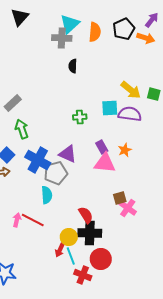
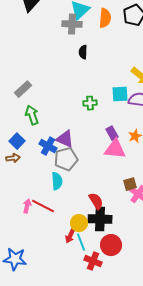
purple triangle: (68, 154) -> (65, 139), moved
blue cross: (38, 160) -> (48, 146), size x0.7

